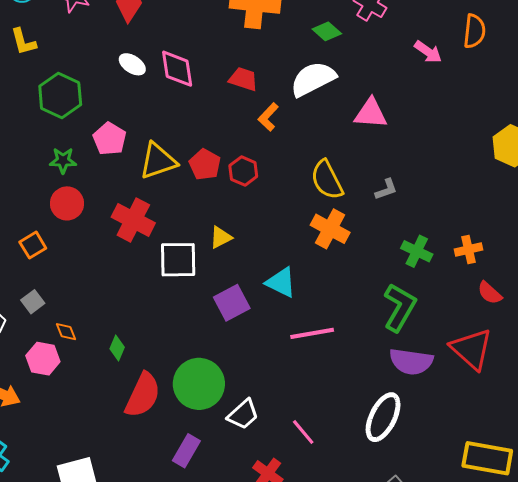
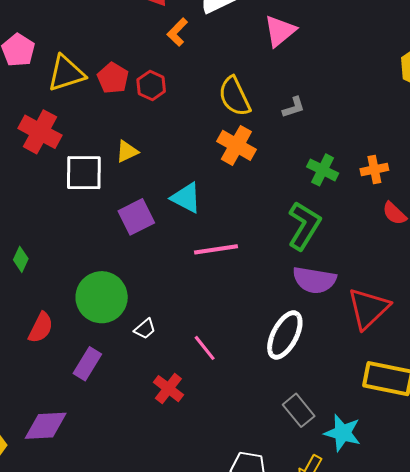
pink triangle: (371, 113) -> (280, 31), turned -45
red triangle: (472, 349) -> (368, 308), moved, turned 33
red semicircle: (143, 395) -> (41, 328), moved, size x0.7
white trapezoid: (243, 414) -> (145, 329), size x0.7

